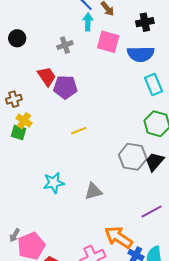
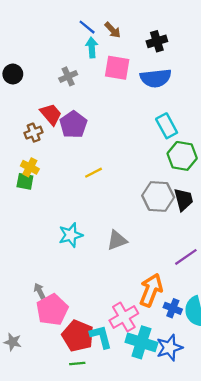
cyan rectangle: (153, 85) -> (167, 126), moved
purple pentagon: (65, 87) -> (73, 124), turned -30
brown cross: (14, 99) -> (34, 133), moved
black trapezoid: (155, 162) -> (184, 200), turned 130
gray arrow: (15, 235) -> (40, 291), moved, turned 128
orange arrow: (119, 237) -> (151, 290), turned 84

